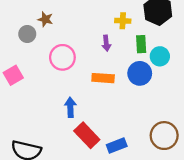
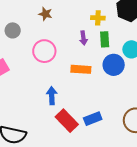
brown star: (45, 19) -> (45, 14), moved
green rectangle: (141, 44) -> (105, 39), moved
blue rectangle: (117, 146) -> (93, 119), moved

